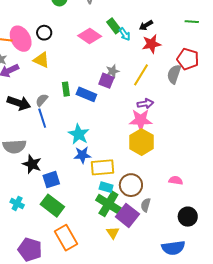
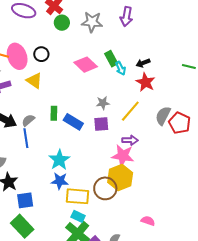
red star: (151, 44) -> (146, 82), turned 30
red pentagon: (188, 59) -> (180, 123), moved
purple square: (106, 81) -> (101, 124), moved, turned -35
brown circle: (131, 185) -> (105, 188), moved

